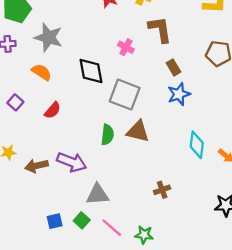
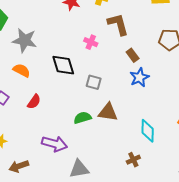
gray square: (125, 95) -> (94, 82), size x0.6
green semicircle: (107, 135) -> (82, 118), turned -108
cyan diamond: (197, 145) -> (148, 131), moved
brown arrow: (36, 166) -> (19, 166), moved

